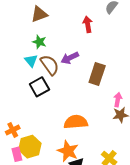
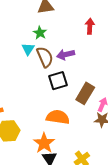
brown rectangle: (97, 74) -> (85, 93), moved
black square: (39, 87) -> (58, 81), moved

